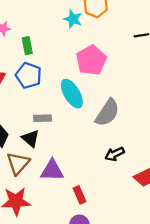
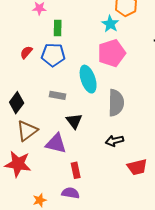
cyan star: (73, 19) -> (110, 24), moved
blue pentagon: (29, 75) -> (53, 55), turned -30
gray semicircle: (107, 113) -> (116, 103), turned -44
black triangle: (31, 138) -> (74, 121), moved

